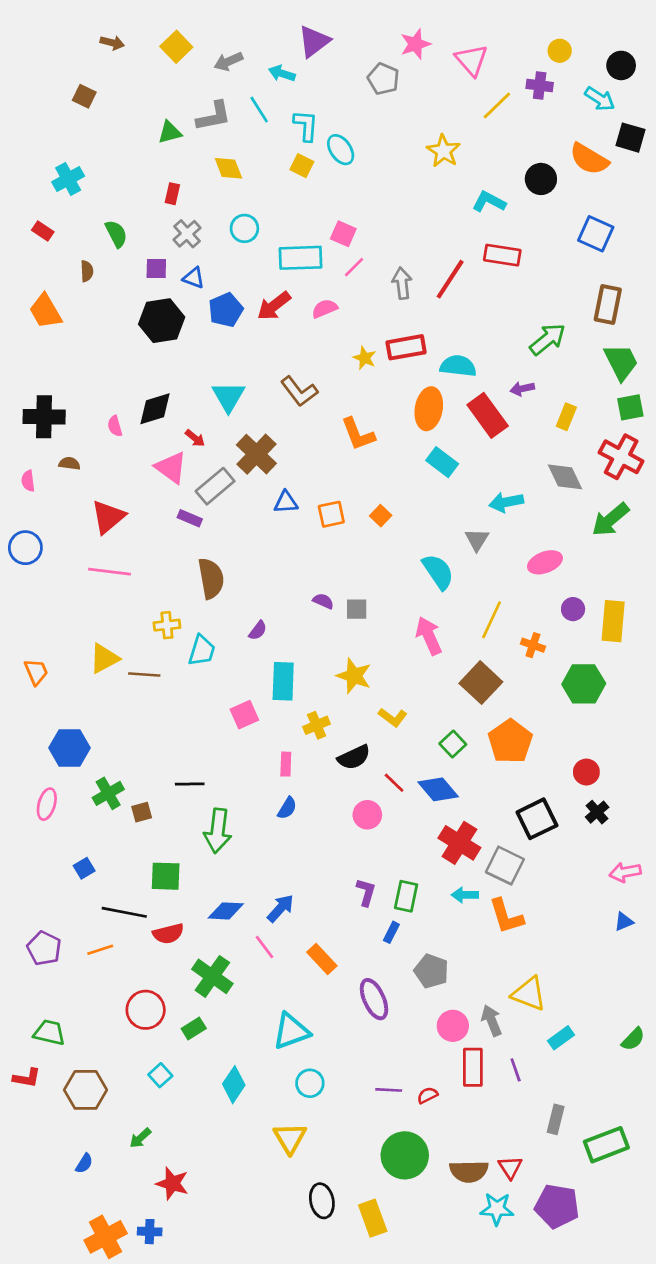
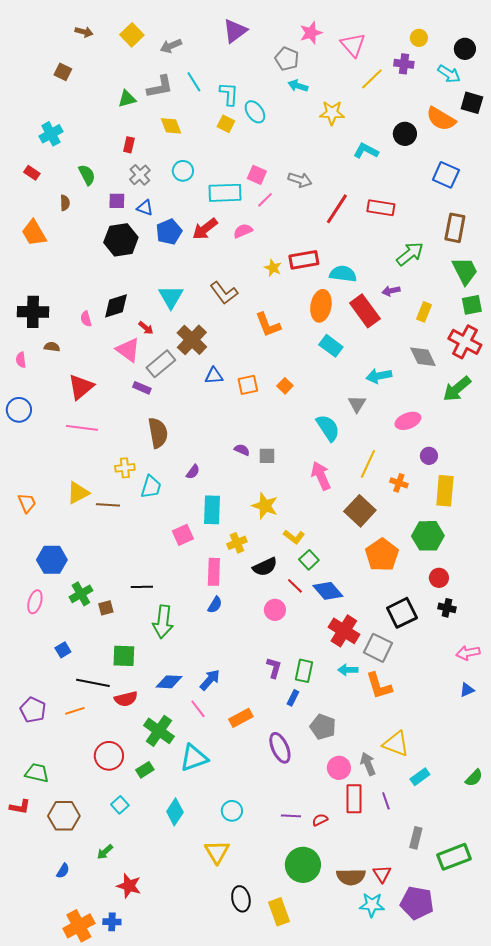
cyan arrow: (282, 73) -> (298, 86), moved
yellow star: (443, 151) -> (332, 113), turned -30
red rectangle: (502, 255) -> (381, 208), moved
gray arrow: (402, 283) -> (300, 180), moved, turned 115
yellow rectangle: (613, 621) -> (445, 491), moved
green hexagon: (584, 684) -> (428, 536), moved
green square: (453, 744) -> (309, 560), moved
pink rectangle: (286, 764) -> (214, 572), size x1.5
black cross: (597, 812) -> (447, 608), turned -36
orange rectangle: (322, 959) -> (241, 718), turned -75
cyan triangle: (291, 1031) -> (194, 758), moved

